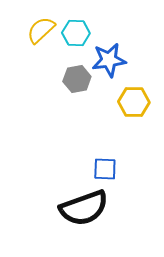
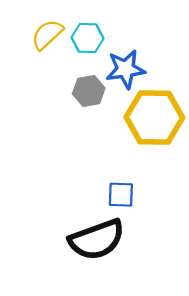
yellow hexagon: (134, 102) -> (154, 117), size x1.6

